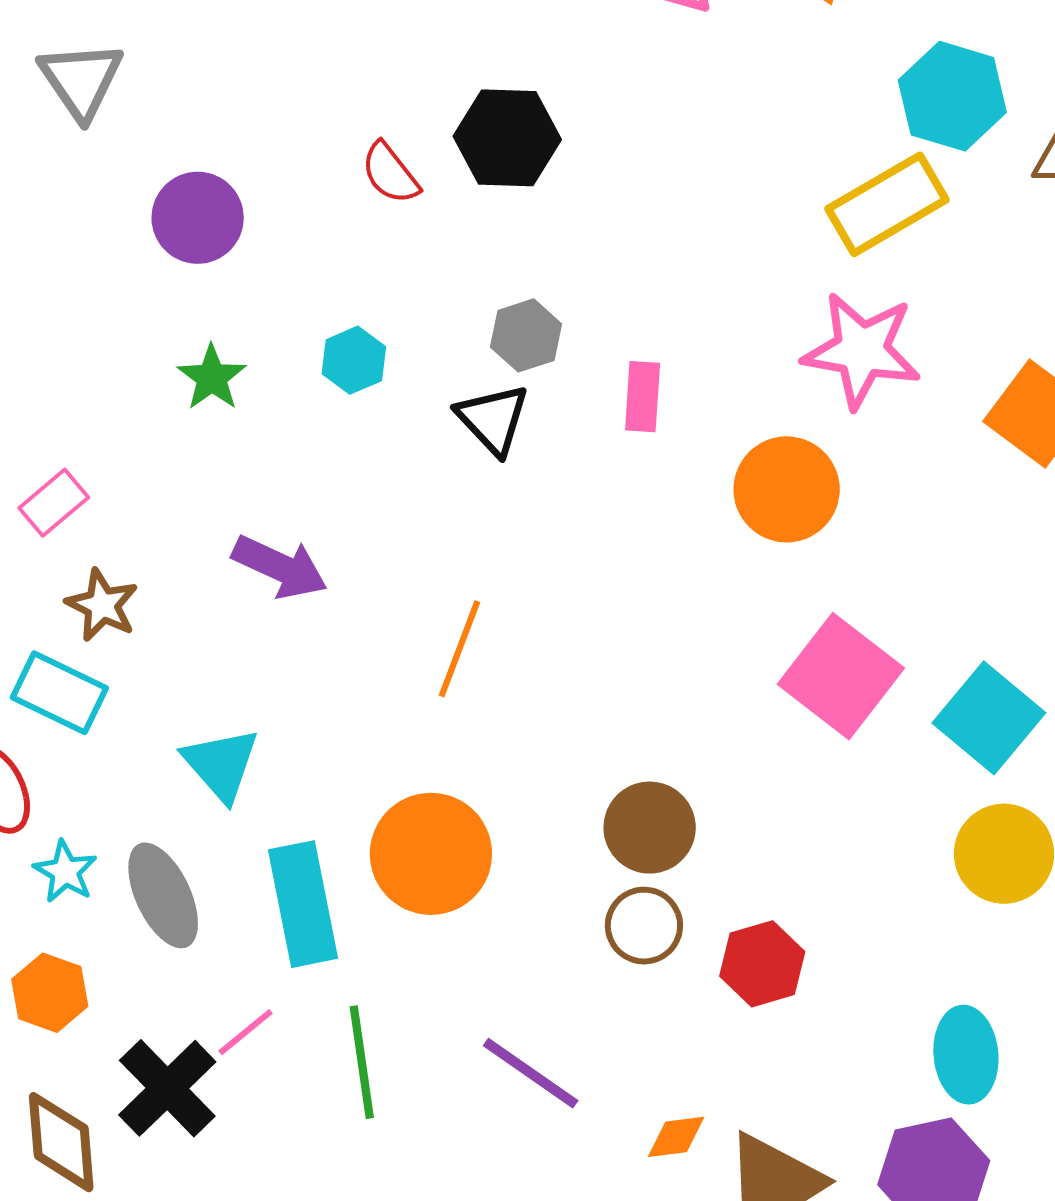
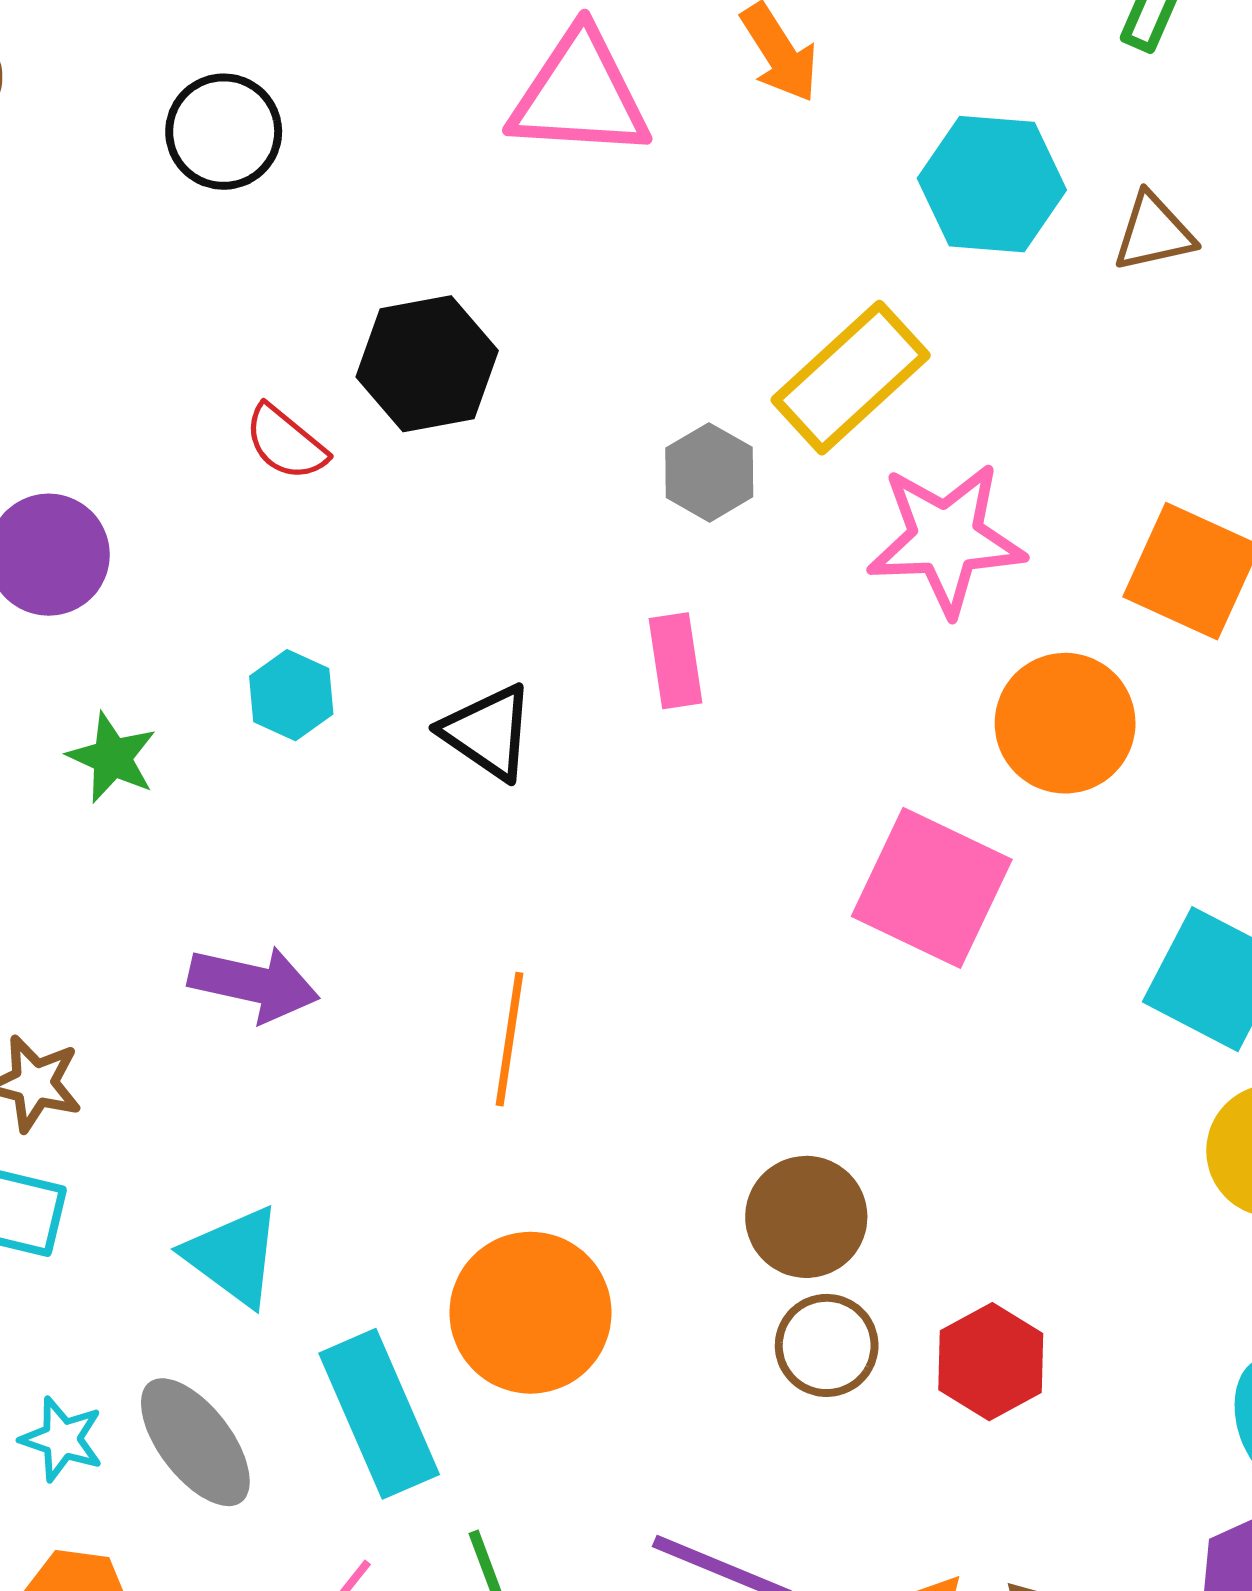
yellow rectangle: (887, 204) -> (851, 378), moved
gray hexagon: (526, 335) -> (709, 472), moved
orange circle: (787, 489) -> (1065, 723), moved
pink square: (841, 676) -> (932, 888), moved

